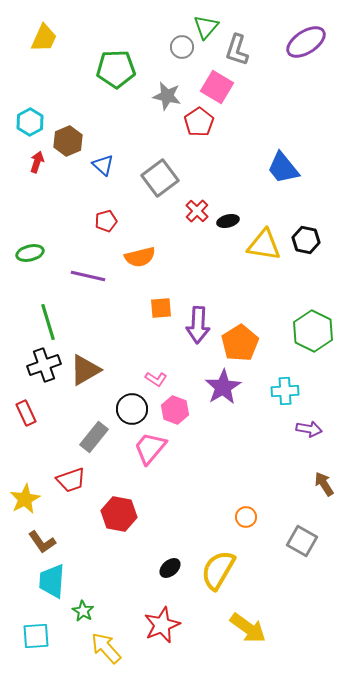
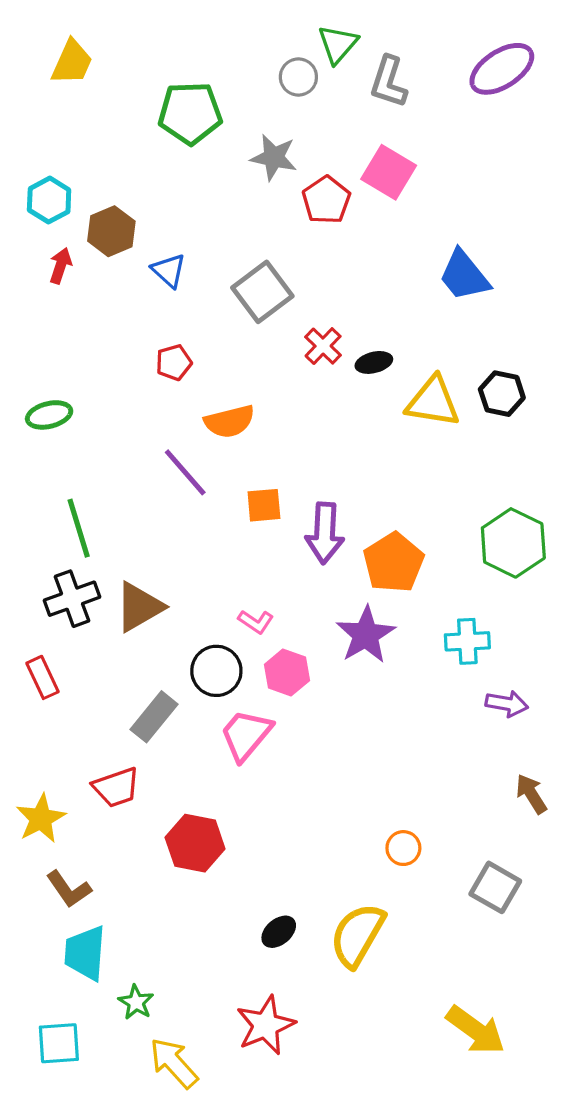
pink square: (217, 87) -> (389, 172), moved
purple line: (88, 276) -> (185, 472), moved, turned 36
yellow arrow: (248, 628) -> (476, 1030), moved

